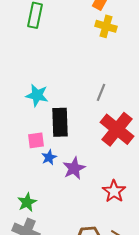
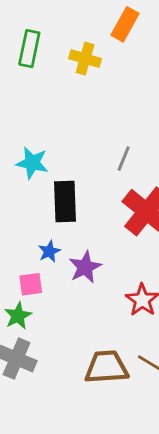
yellow cross: (106, 26) -> (85, 59), moved
pink square: (36, 140) -> (31, 284), moved

